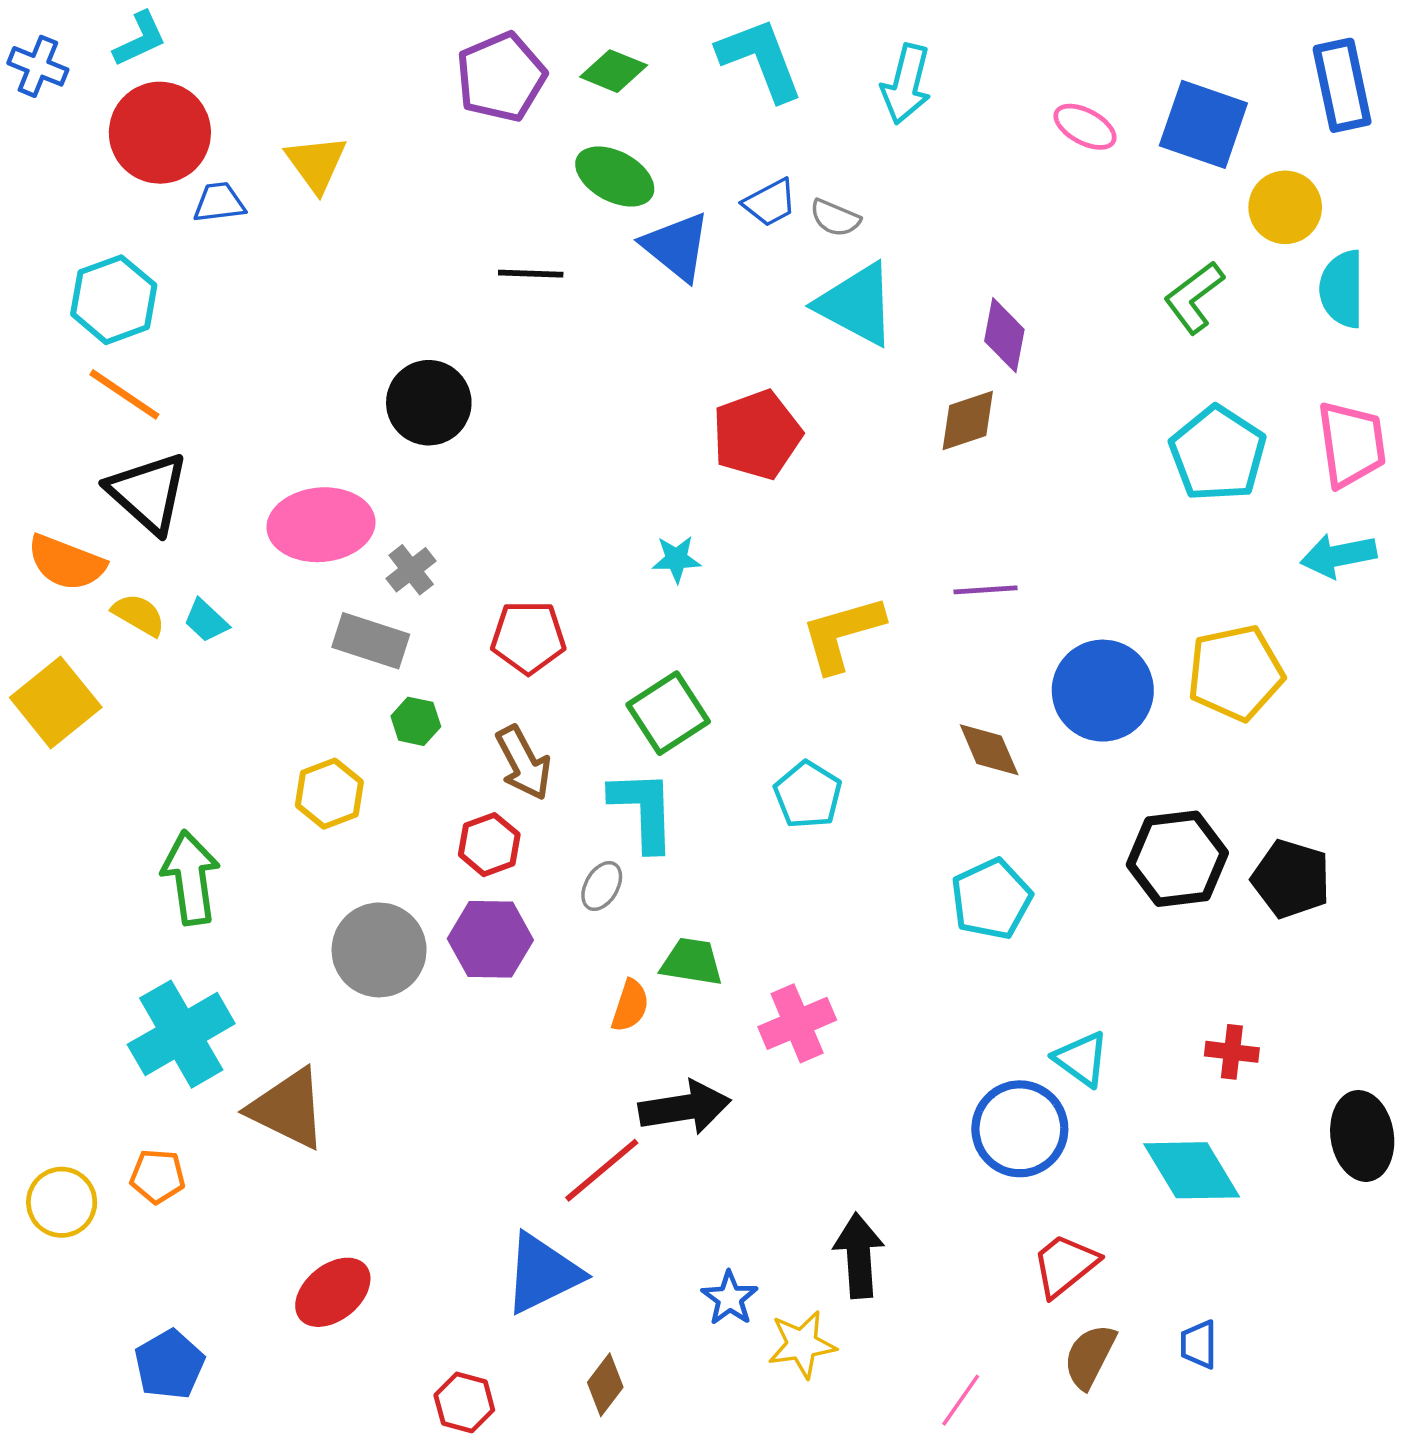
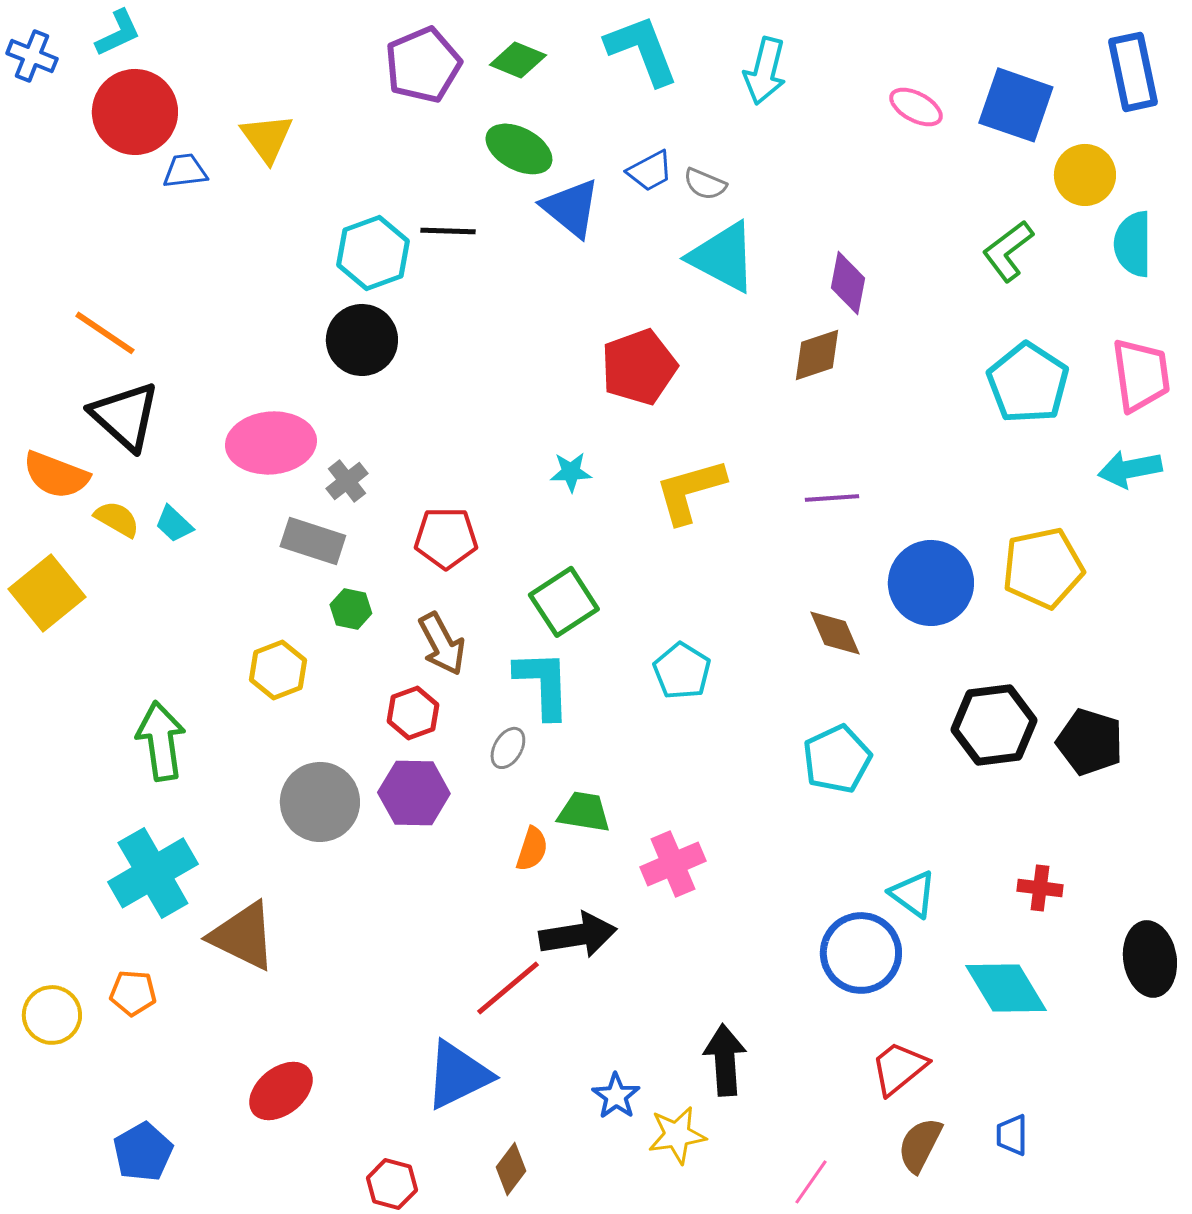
cyan hexagon: (114, 300) -> (373, 253), moved
yellow L-shape: (842, 634) -> (690, 491), moved

